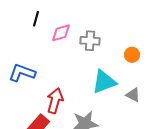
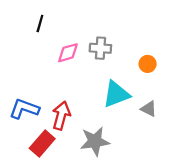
pink diamond: (61, 33) -> (68, 53), moved
blue L-shape: (22, 73) -> (24, 109), moved

